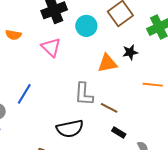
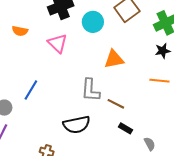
black star: (130, 52) -> (163, 51), moved

